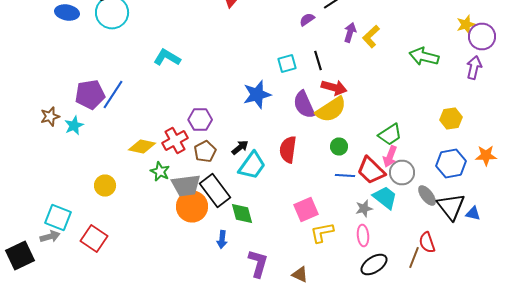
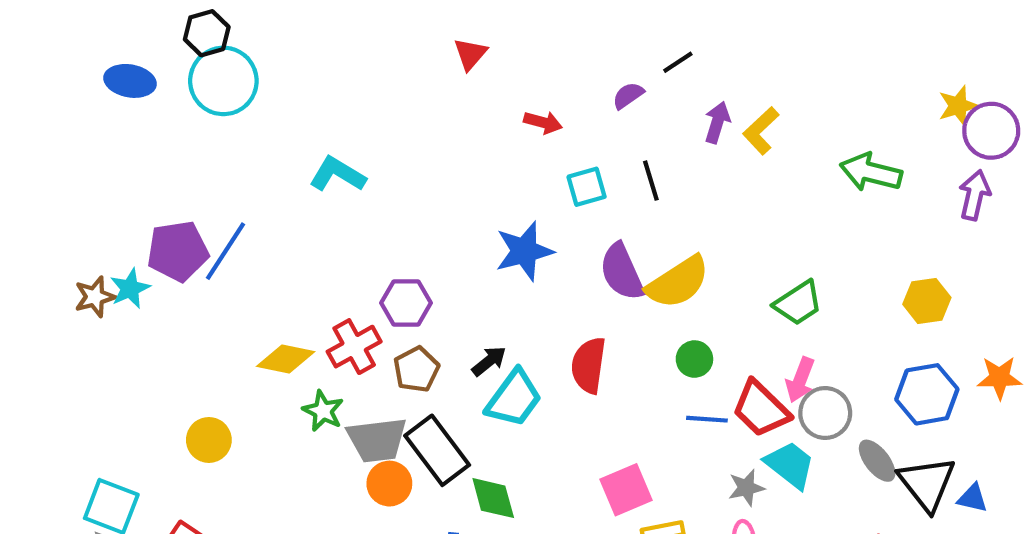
red arrow: (334, 88) -> (543, 122), moved, size x0.7
cyan star: (74, 126) -> (130, 288), moved
green trapezoid: (390, 134) -> (798, 303), moved
orange circle: (192, 206) -> (389, 484), size x0.7

